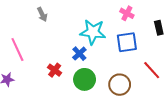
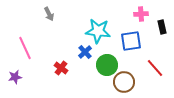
pink cross: (127, 13) -> (141, 14), moved, turned -32
green circle: (85, 79) -> (107, 65), moved

